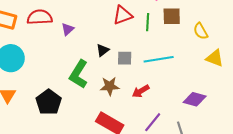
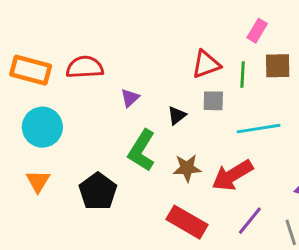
purple triangle: (68, 29) -> (130, 98), moved
gray square: (125, 58) -> (213, 101), moved
red arrow: (141, 91) -> (232, 175), size x1.6

